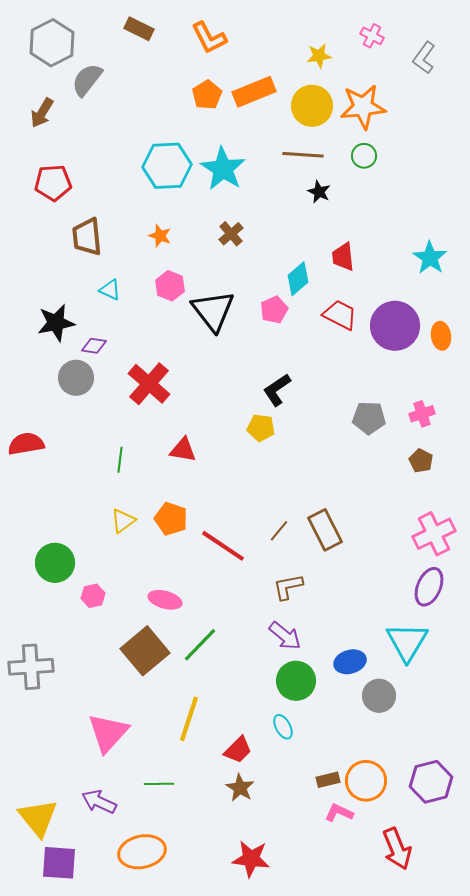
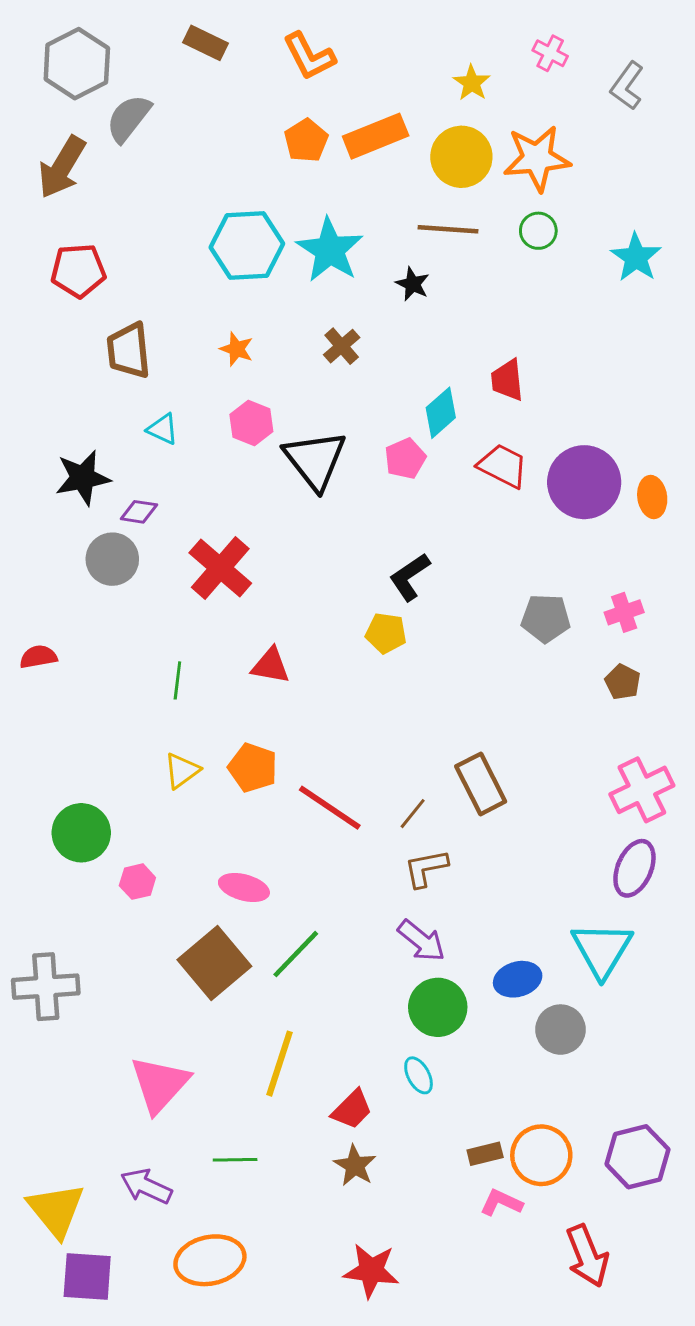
yellow star: (319, 56) -> (472, 83), turned -30
brown arrow: (42, 113) -> (62, 167), size x1.4
black star: (319, 192) -> (413, 284), moved
cyan star: (430, 258) -> (636, 257), moved
red semicircle: (26, 444) -> (38, 657), size x0.7
brown line: (279, 531) -> (413, 814), moved

